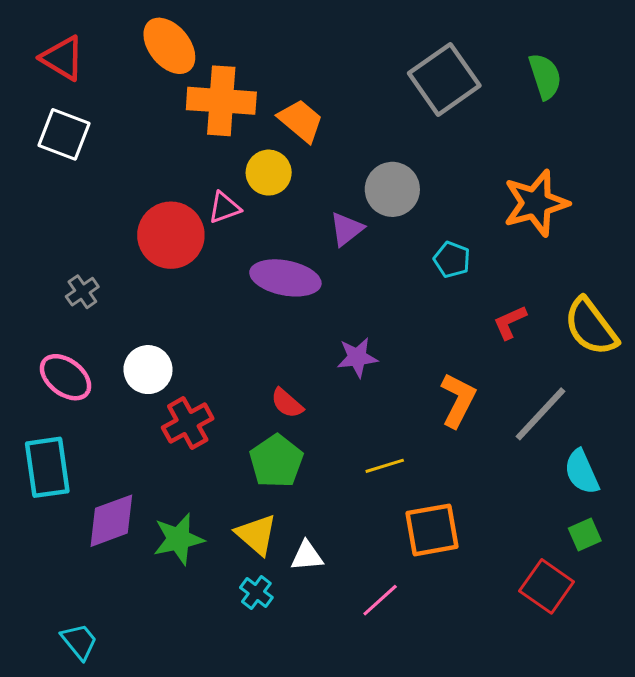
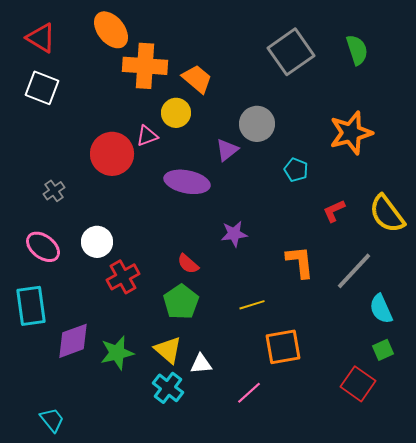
orange L-shape: (458, 400) -> (300, 262), turned -33
cyan cross: (256, 593) -> (168, 388), size x1.4

